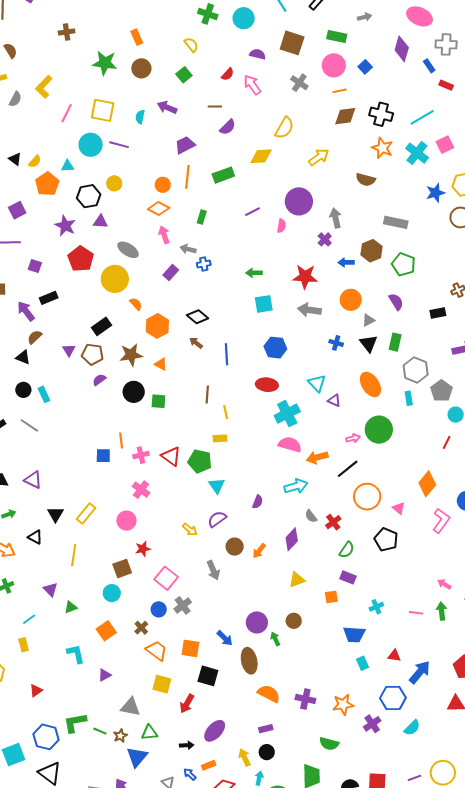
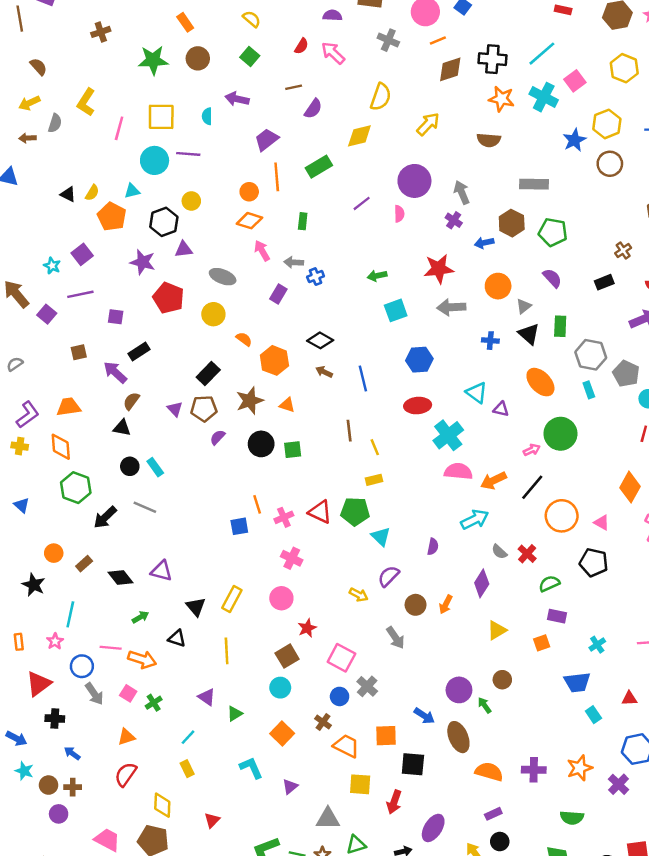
yellow circle: (115, 279) -> (213, 314), size x0.7
green semicircle: (347, 550) -> (549, 584), turned -138

